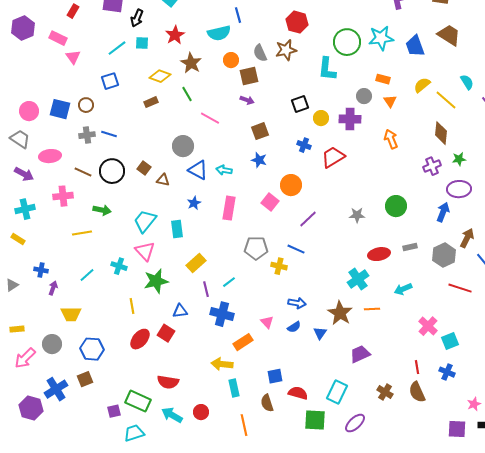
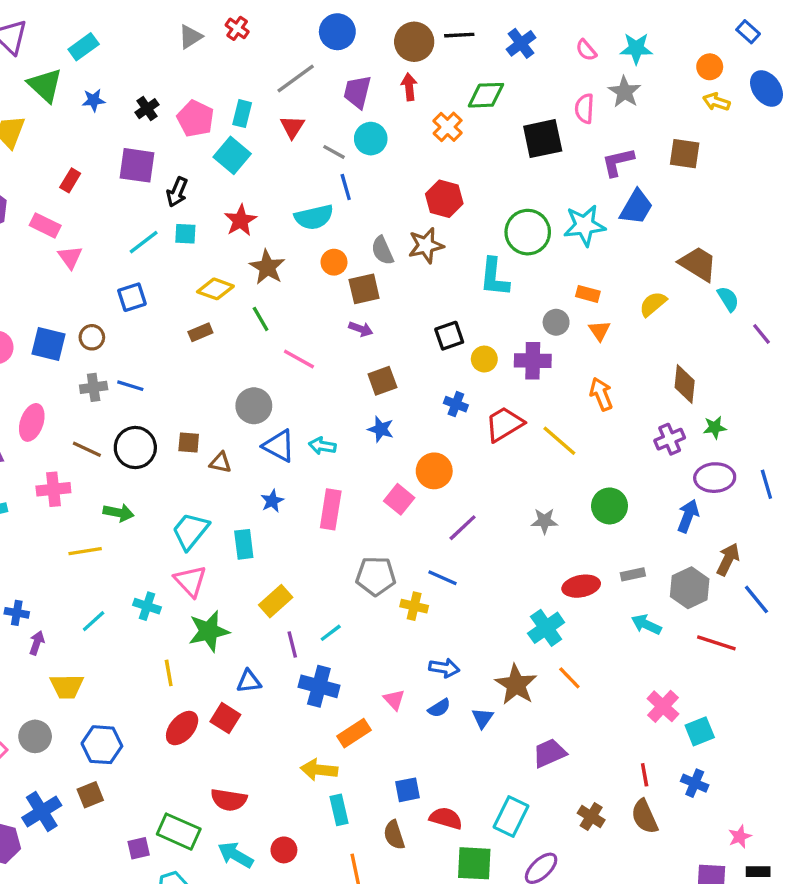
brown trapezoid: (449, 35) -> (698, 264), moved
blue trapezoid: (415, 46) -> (636, 207), moved, turned -130
yellow line: (446, 100) -> (559, 441), moved
pink ellipse: (50, 156) -> (32, 422), turned -65
brown square: (144, 168) -> (189, 443), turned -32
cyan arrow: (403, 289) -> (646, 625), moved, turned 48
orange line: (372, 309) -> (569, 678), turned 49

